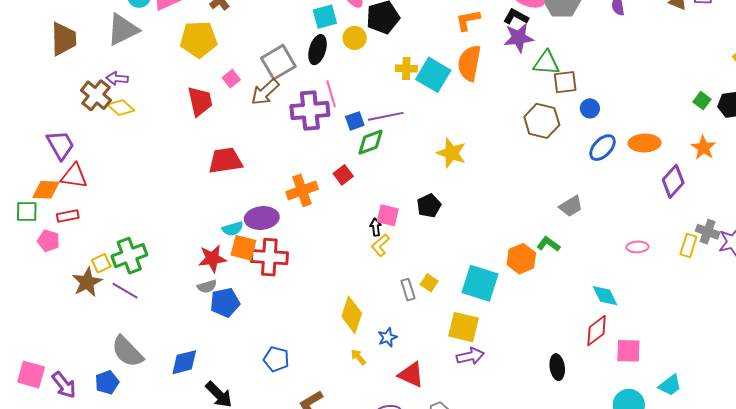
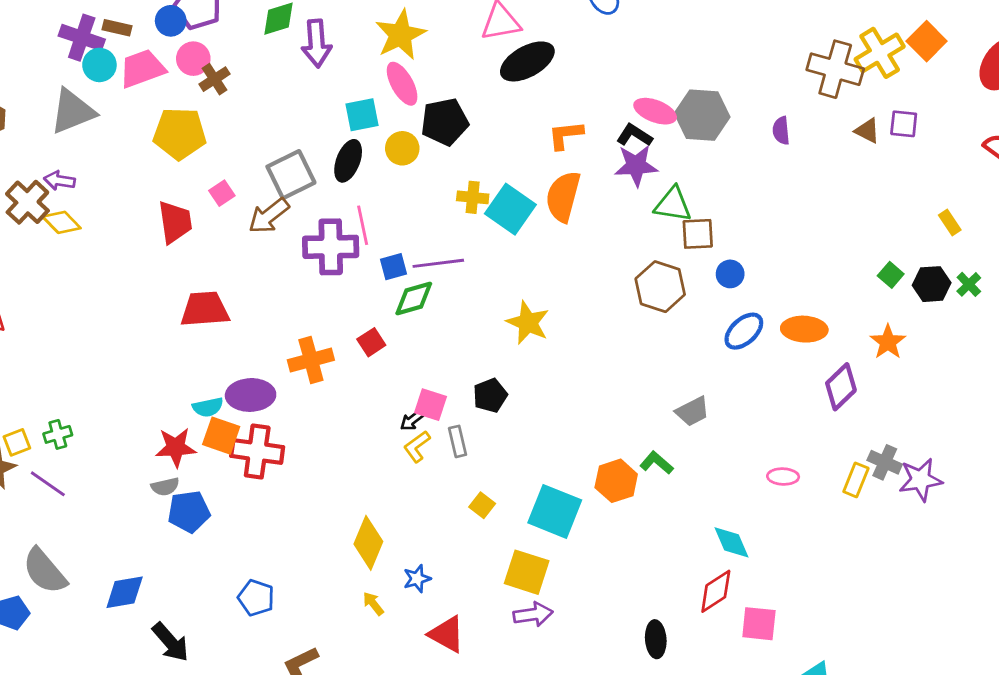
black arrow: (376, 227) -> (412, 420), turned -126
green cross: (129, 256) -> (58, 434), size x0.6
gray rectangle: (408, 290) -> (457, 441), moved

